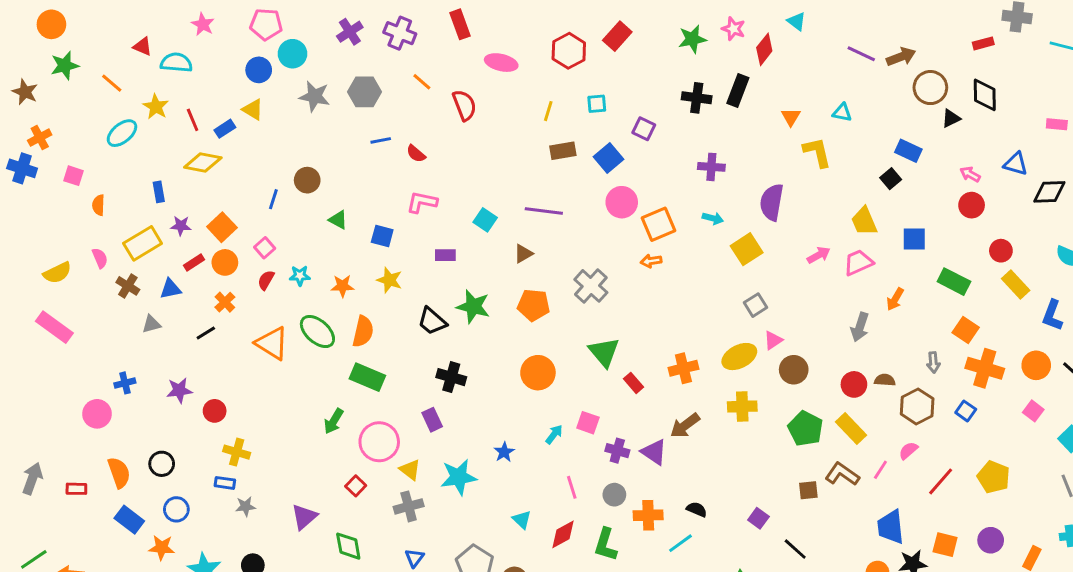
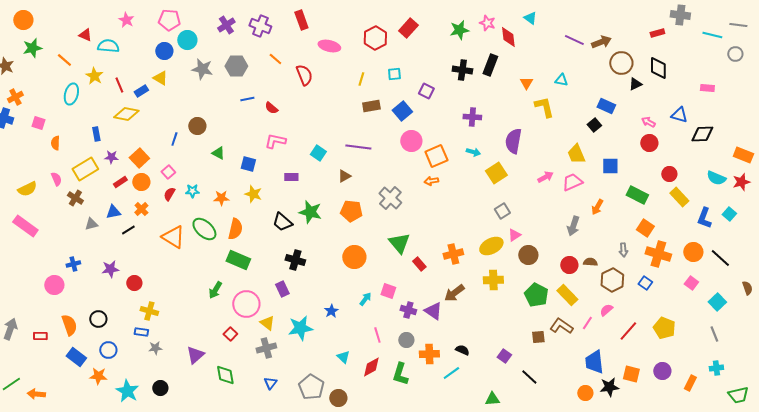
red diamond: (764, 49) -> (508, 37), turned -45
cyan ellipse: (122, 133) -> (71, 94), turned -35
blue triangle: (170, 289) -> (113, 212), moved

